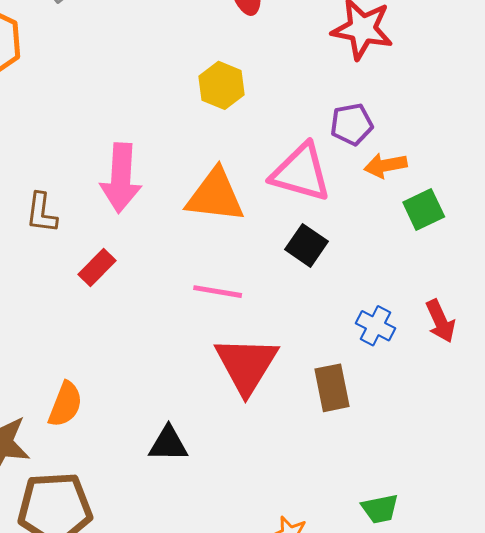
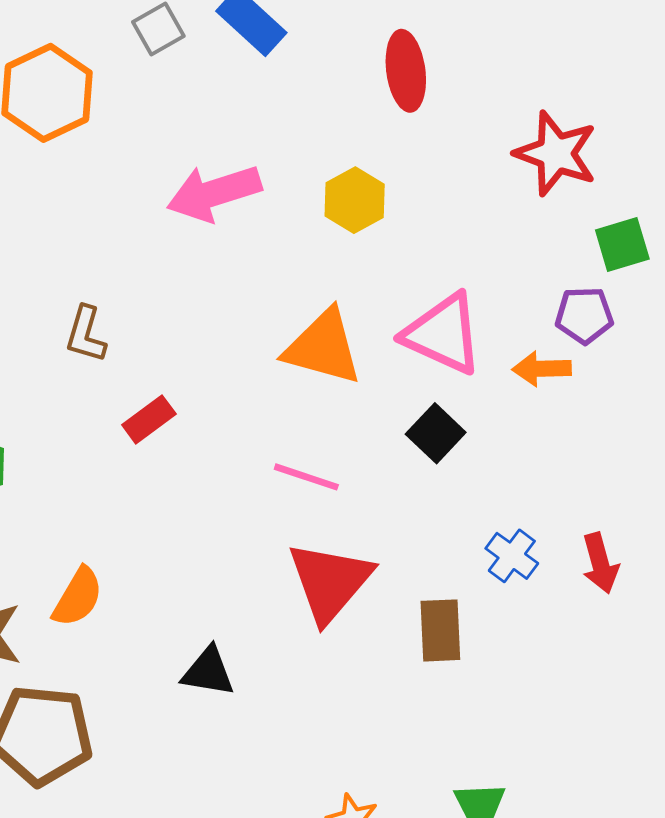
purple pentagon: (352, 124) -> (584, 315), moved
orange arrow: (386, 165) -> (542, 369), moved
pink arrow: (121, 178) -> (214, 193), moved, turned 60
green square: (424, 210) -> (622, 245), moved

